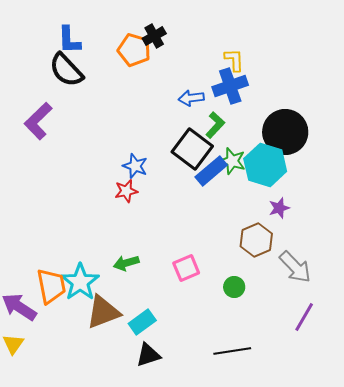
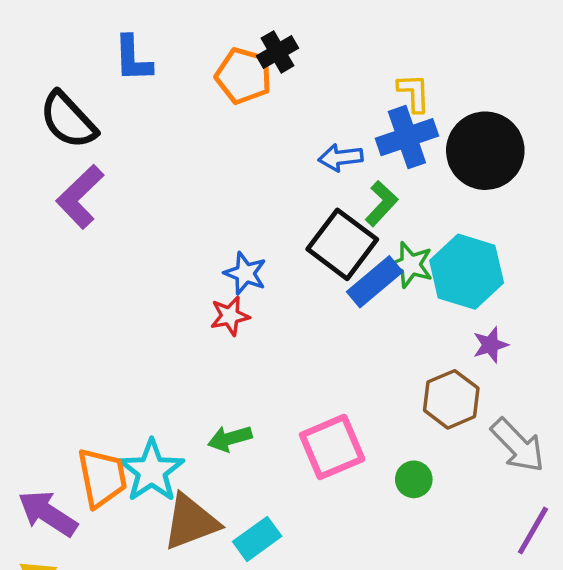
black semicircle: (66, 70) -> (68, 120), moved
black circle: (285, 132) -> (485, 151), moved
pink square: (186, 268) -> (332, 447), size x1.4

